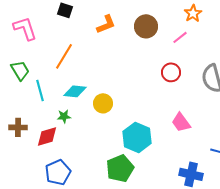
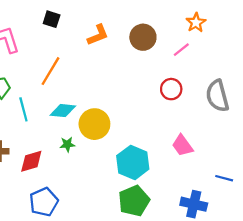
yellow circle: (103, 103) -> (94, 124), size x1.4
green star: (64, 116) -> (67, 144), moved
green pentagon: (120, 168) -> (134, 201), moved

